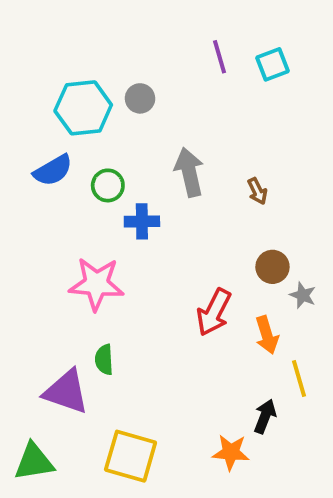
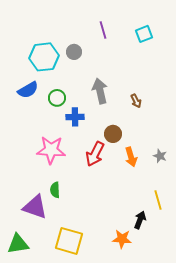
purple line: (219, 57) -> (103, 30), moved
brown circle: (272, 267) -> (113, 134), moved
red arrow: (214, 312) -> (95, 154), moved
orange arrow: (267, 335) -> (131, 157), moved

